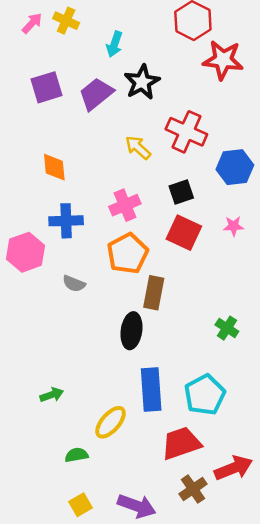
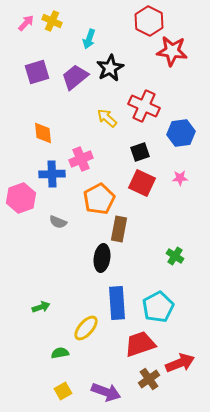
pink cross: (125, 205) -> (81, 159), moved

